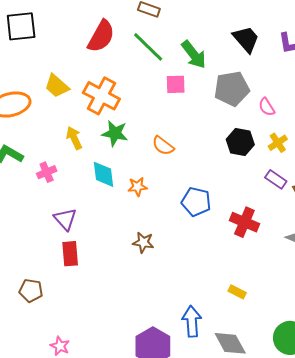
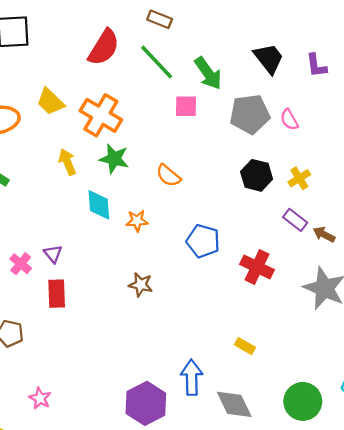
pink semicircle: (267, 107) -> (289, 120), moved
pink cross: (47, 172) -> (21, 264), moved, turned -30
purple triangle: (65, 219) -> (53, 254), size x0.7

